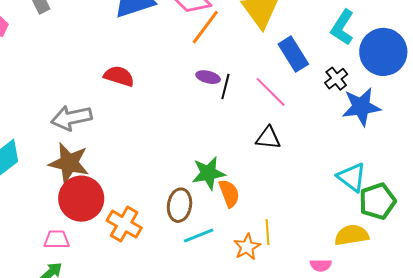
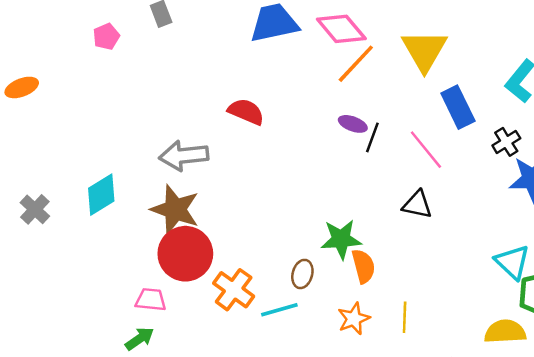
brown ellipse: (180, 205) -> (302, 274), size x0.7
cyan line: (199, 235) -> (279, 310), moved
orange star: (247, 247) -> (354, 319), moved

